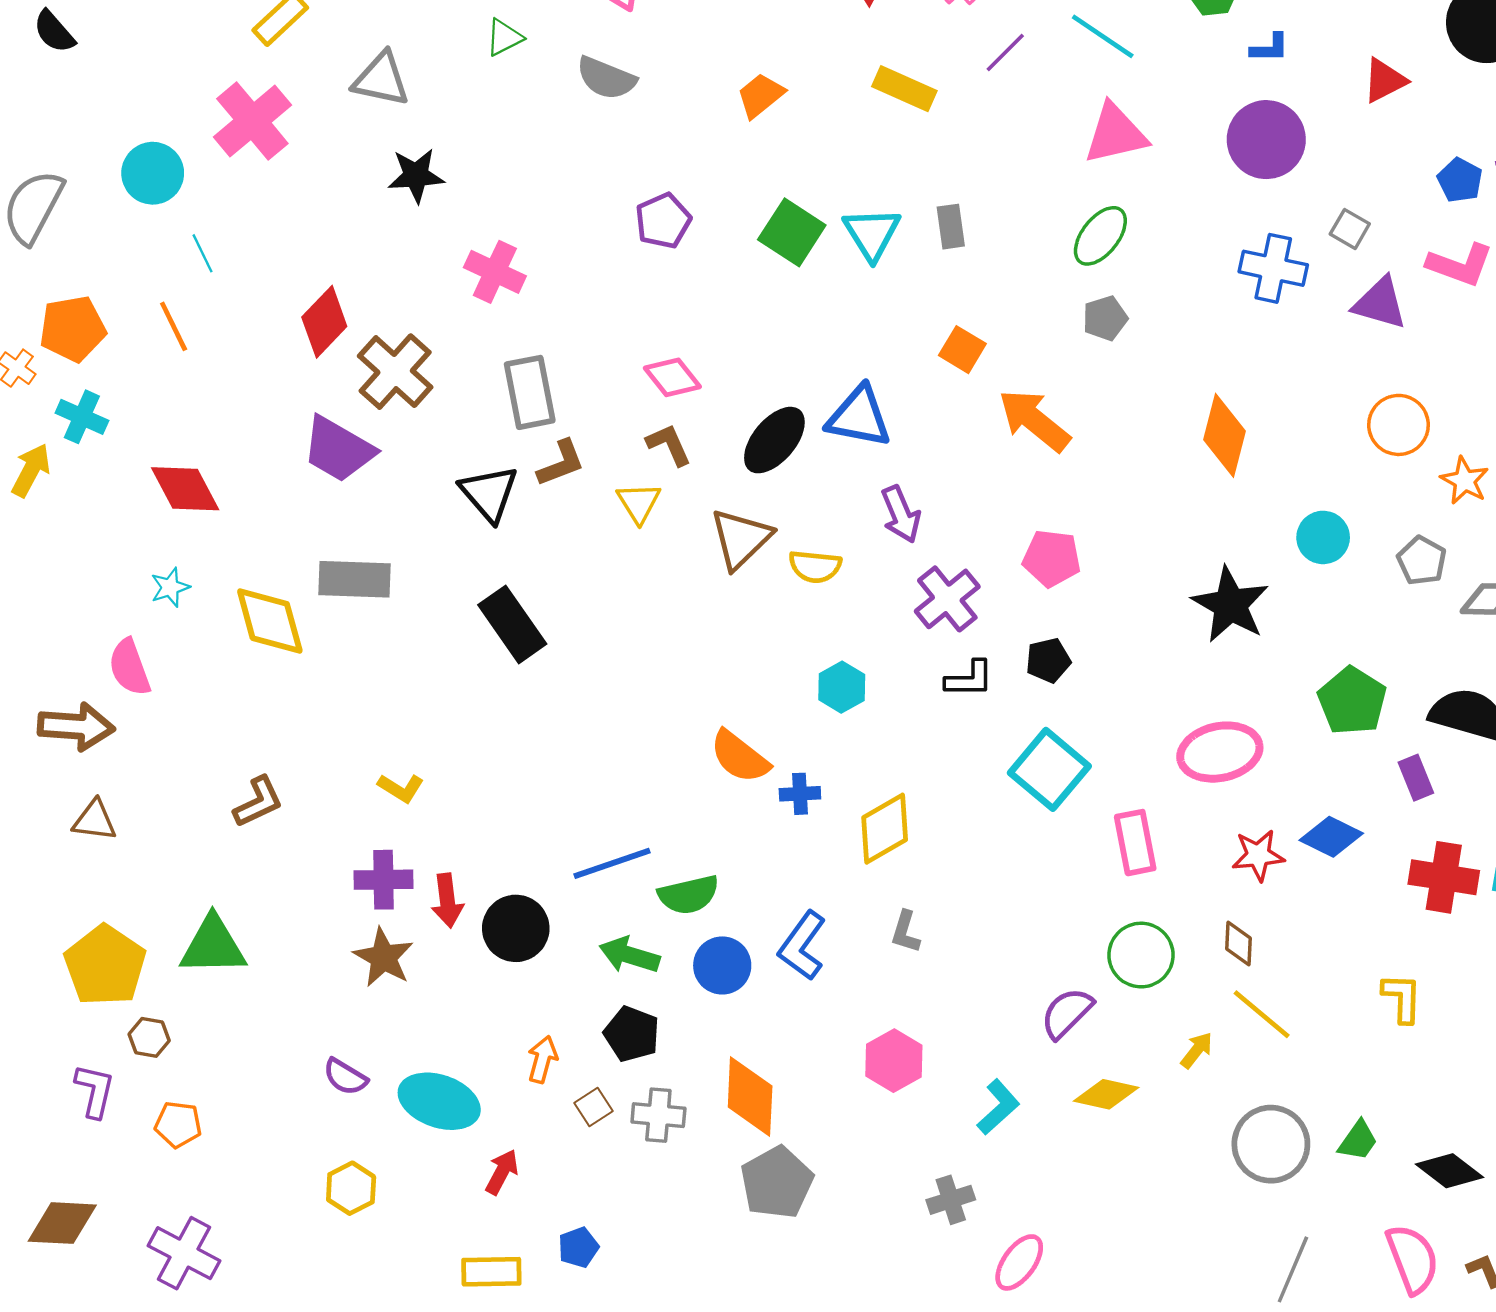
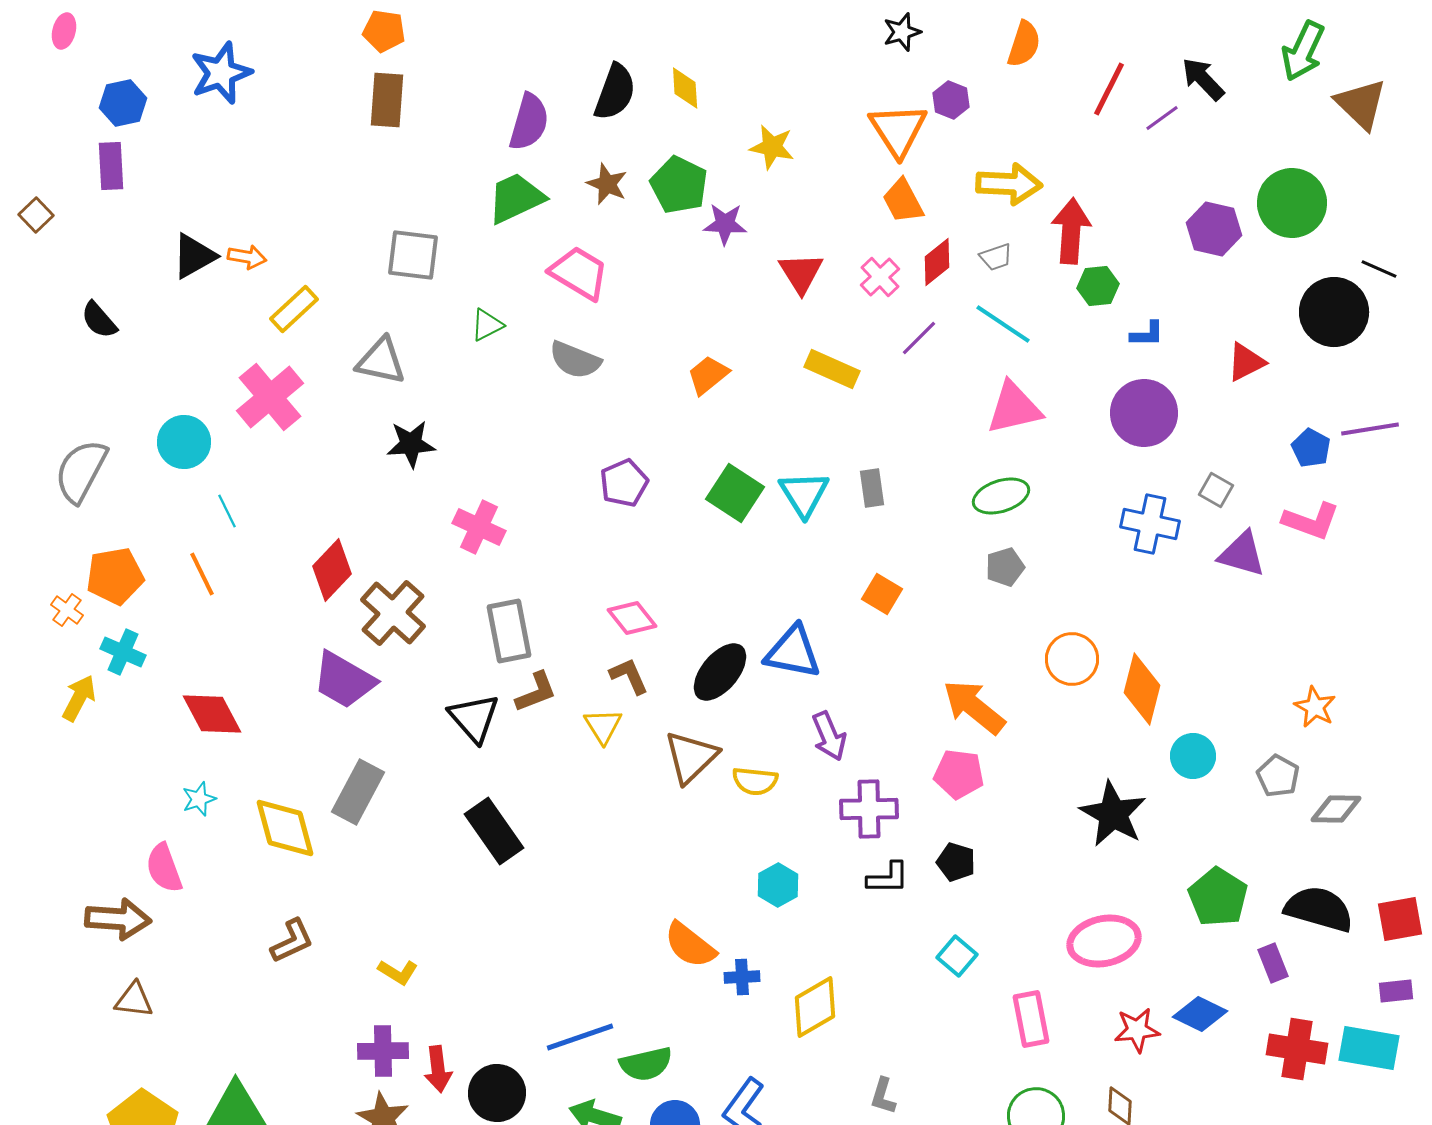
green ellipse: (1100, 236) -> (1001, 496), turned 34
orange arrow: (1034, 420) -> (974, 707), moved
orange circle: (1399, 425) -> (1072, 659), moved
orange diamond: (1225, 435) -> (1142, 689), moved
gray rectangle: (355, 579) -> (358, 792), turned -64
purple cross: (947, 599) -> (869, 809), turned 38
black pentagon: (1048, 660) -> (956, 862), turned 30
cyan square: (1049, 769) -> (957, 956), size x0.6
brown L-shape: (258, 802) -> (292, 941), moved
gray L-shape: (906, 932) -> (883, 1096), moved

